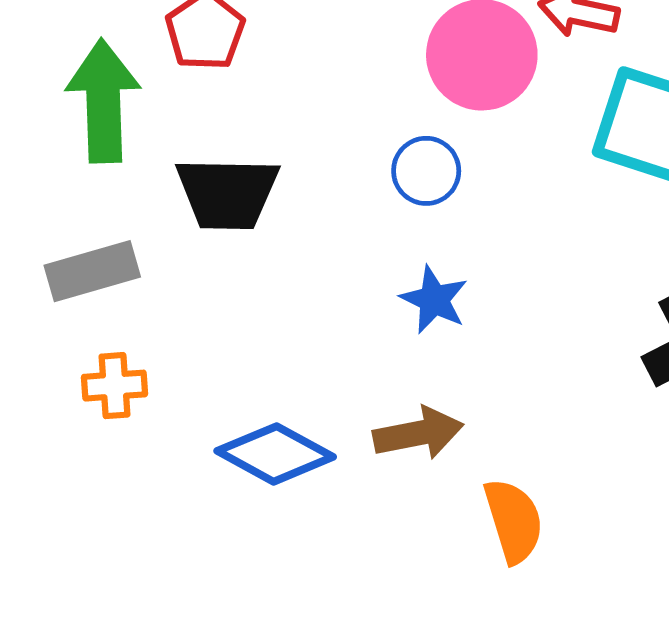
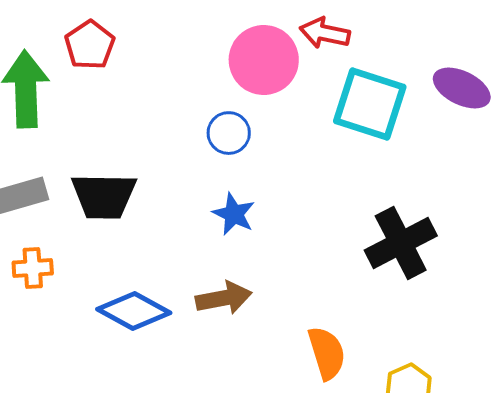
black trapezoid: (227, 193) -> (104, 196), moved
orange semicircle: (514, 521) -> (327, 353), moved

